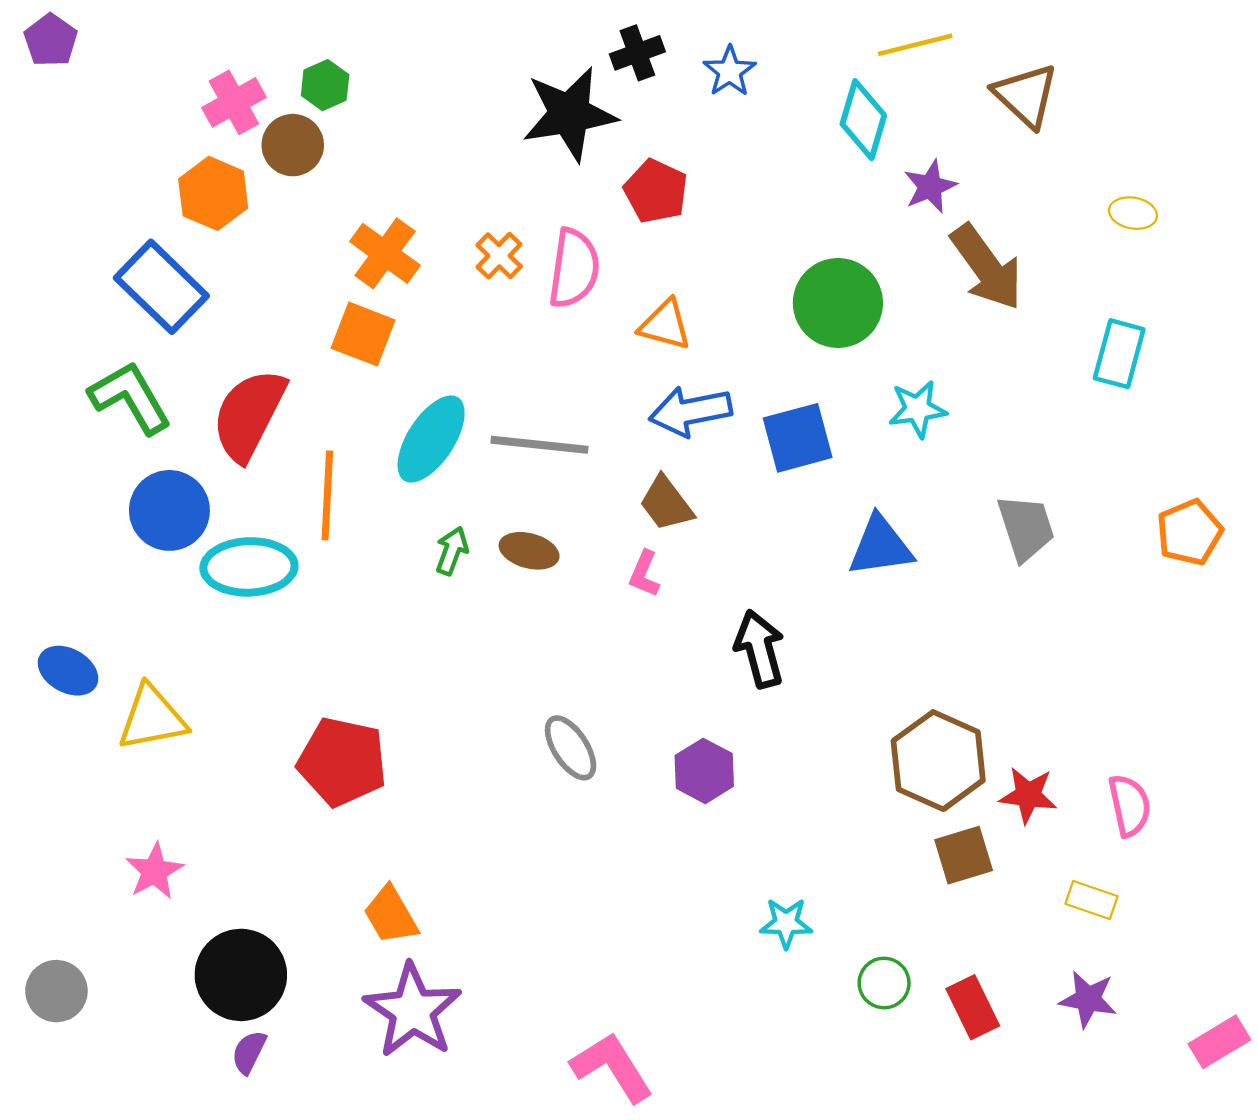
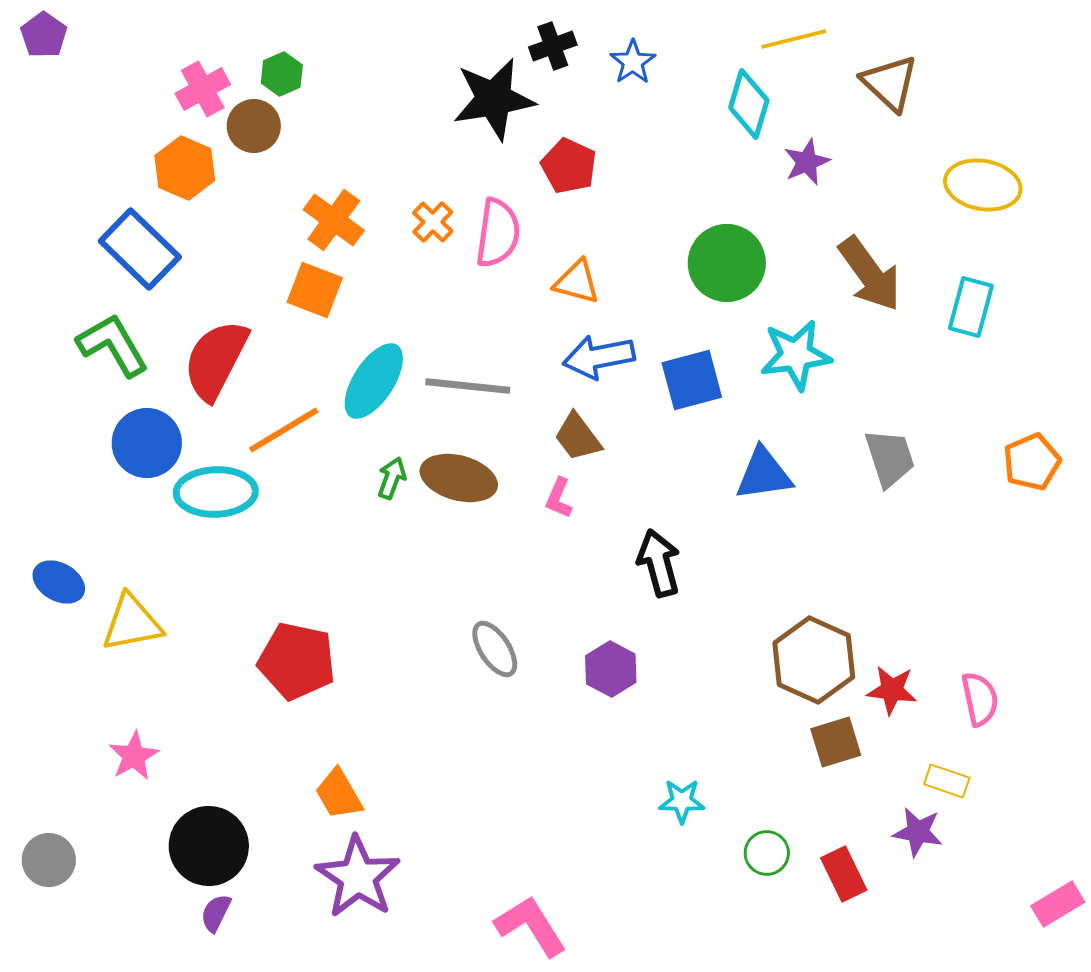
yellow ellipse: (1133, 213) -> (983, 185), size x1.8
brown arrow: (987, 267) -> (870, 274), moved
cyan star: (917, 409) -> (796, 355), size x1.4
orange line: (327, 495) -> (284, 430), turned 56
brown ellipse: (529, 551) -> (459, 478), size x1.5
purple star: (1088, 999) -> (918, 832), moved

